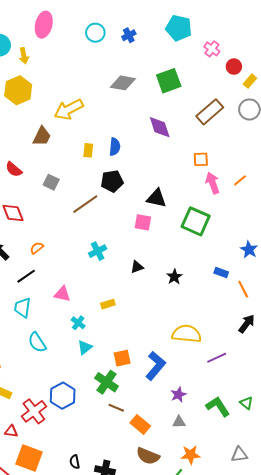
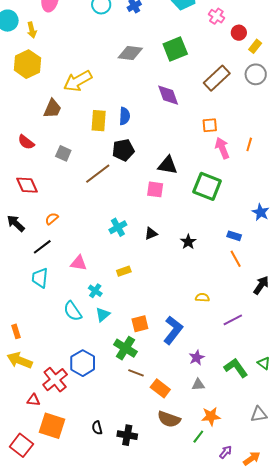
yellow rectangle: (88, 150) -> (99, 121), size x1.5
orange line: (240, 180) -> (249, 144), turned -32
cyan cross: (98, 251) -> (118, 227), moved
orange line: (243, 289) -> (236, 259), moved
yellow semicircle: (187, 334) -> (202, 297), size x0.5
cyan semicircle: (37, 342) -> (73, 311), moved

